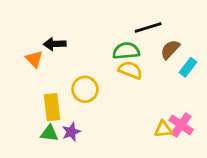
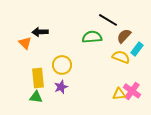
black line: (148, 27) -> (108, 20), turned 48
yellow semicircle: (130, 70) -> (121, 57), moved
purple star: (71, 132) -> (61, 87), moved

